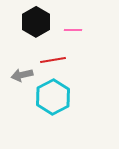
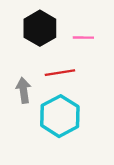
gray arrow: (22, 75) -> (24, 90), turned 95

